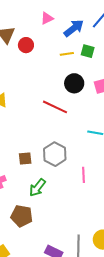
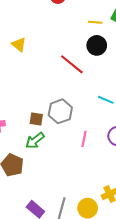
yellow line: (67, 54) -> (95, 22), moved
brown square: (25, 158) -> (36, 119), moved

